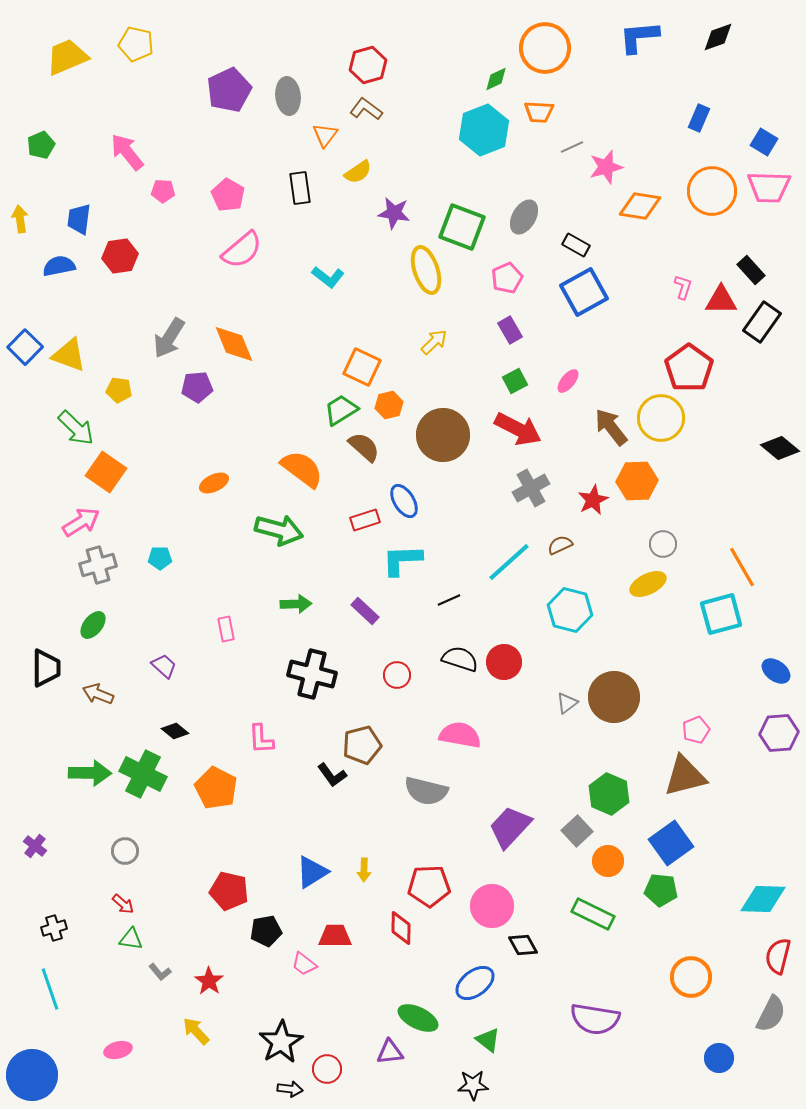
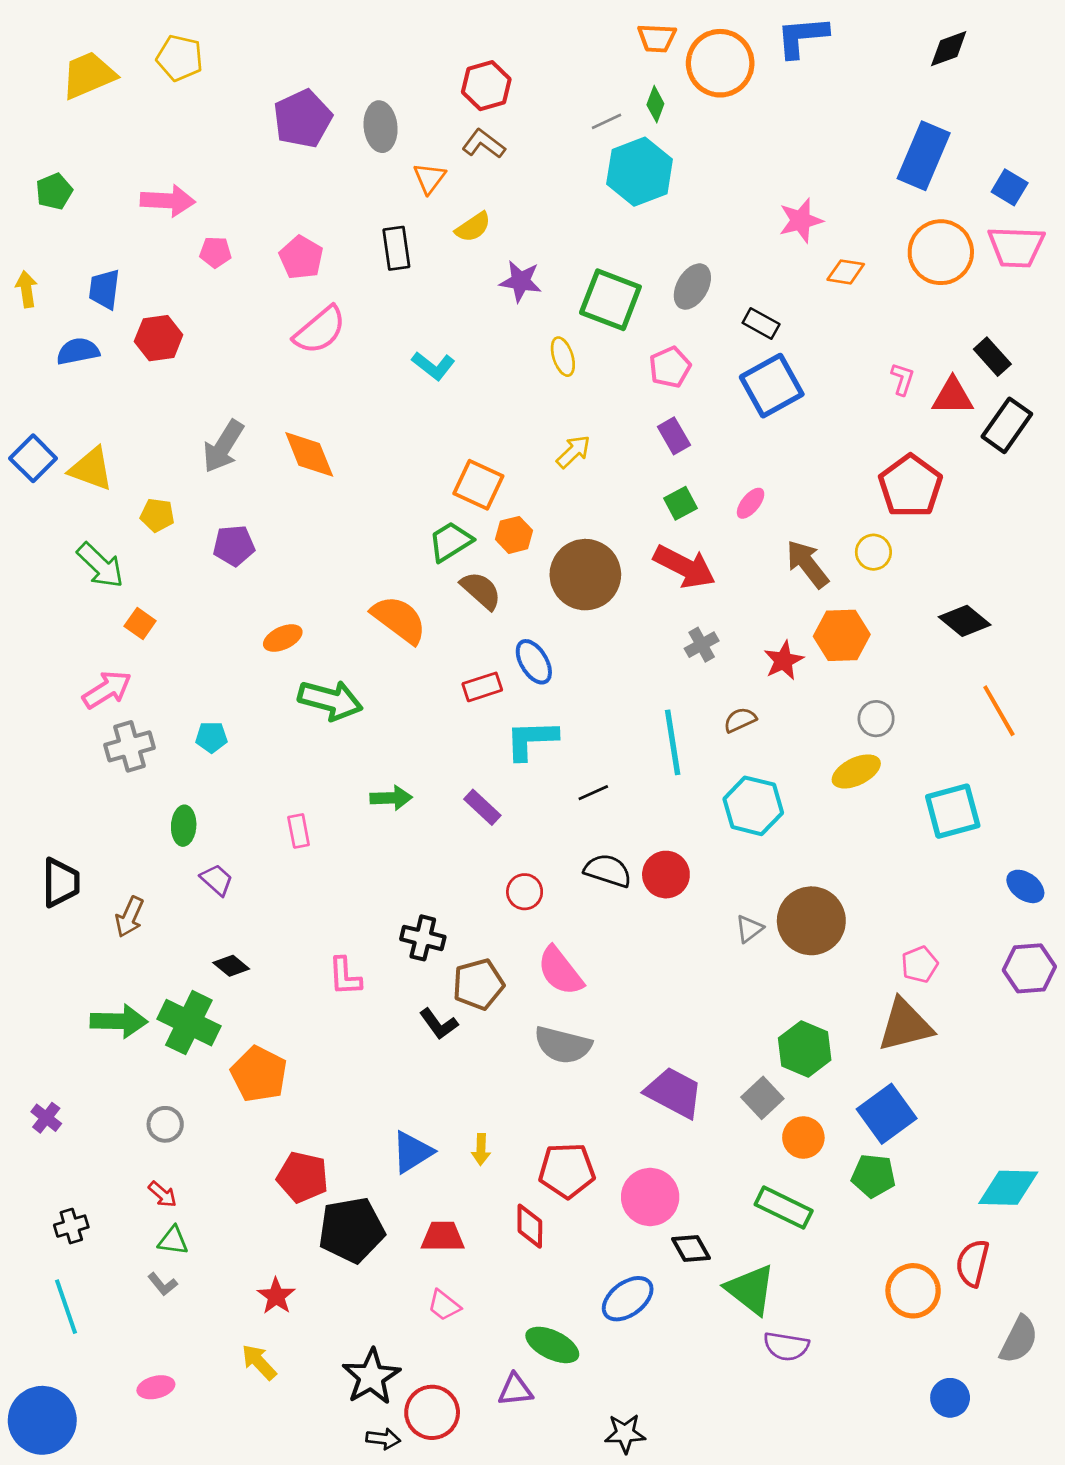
blue L-shape: (639, 37) -> (802, 37), moved
green diamond: (496, 79) -> (655, 104), turned -44
orange trapezoid: (539, 112) -> (657, 38), moved
blue rectangle: (699, 118) -> (924, 156), size x1.8
gray line: (572, 147) -> (606, 121), moved
pink arrow: (127, 152) -> (168, 201), turned 132
orange diamond: (640, 206) -> (846, 272), size x0.7
yellow ellipse: (426, 270) -> (563, 357), size x0.6
purple pentagon: (197, 387) -> (234, 546), moved
yellow circle: (661, 418) -> (873, 552), size x0.6
black diamond: (780, 448) -> (965, 621), moved
orange square: (106, 472) -> (140, 623), size x0.6
gray cross: (531, 488) -> (702, 645), size x0.7
green arrow: (279, 530) -> (330, 700), moved
cyan line: (509, 562) -> (673, 742), turned -57
orange line: (742, 567) -> (999, 711), moved
green ellipse: (93, 625) -> (184, 826), moved, turned -36
black cross: (312, 674) -> (423, 938), moved, size x0.7
brown arrow: (98, 694) -> (129, 917), turned -88
pink semicircle: (460, 735) -> (560, 971), moved, turned -138
orange pentagon: (216, 788) -> (259, 1074), moved
purple trapezoid: (510, 827) -> (674, 1093), turned 75
black pentagon: (266, 931) -> (351, 1230), size x1.6
red semicircle: (778, 956) -> (973, 1263), moved
pink trapezoid: (304, 964) -> (444, 1305), moved
gray L-shape: (160, 972) -> (163, 1284), moved
purple semicircle: (595, 1019) -> (786, 1346), size x0.7
green triangle: (488, 1040) -> (751, 1289), moved, size x1.6
red circle: (327, 1069) -> (432, 1412), size x1.4

